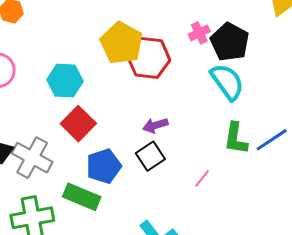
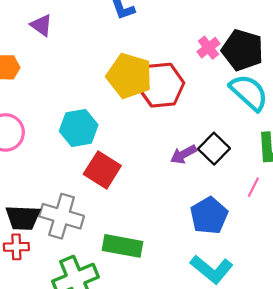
black square: (150, 156) -> (214, 149), moved
blue pentagon: (104, 166) -> (209, 216), moved
pink line: (202, 178) -> (253, 187), moved

